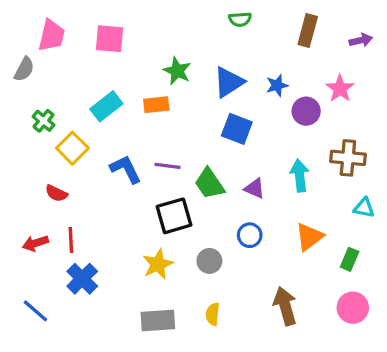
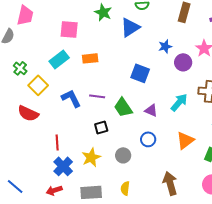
pink square: (110, 39) -> (69, 29), moved
green star: (177, 71) -> (103, 12), moved
blue triangle: (229, 82) -> (130, 27), moved
cyan arrow: (300, 176) -> (179, 102), turned 48
red semicircle: (56, 193) -> (28, 113), size x1.5
black square: (174, 216) -> (101, 127), size x0.6
red line: (71, 240) -> (57, 142), moved
red arrow: (35, 243) -> (54, 190), moved
blue cross: (82, 279) -> (63, 166), moved

